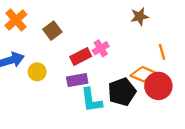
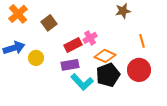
orange diamond: (143, 74) -> (105, 56), moved
cyan L-shape: (91, 100) -> (82, 82), turned -35

